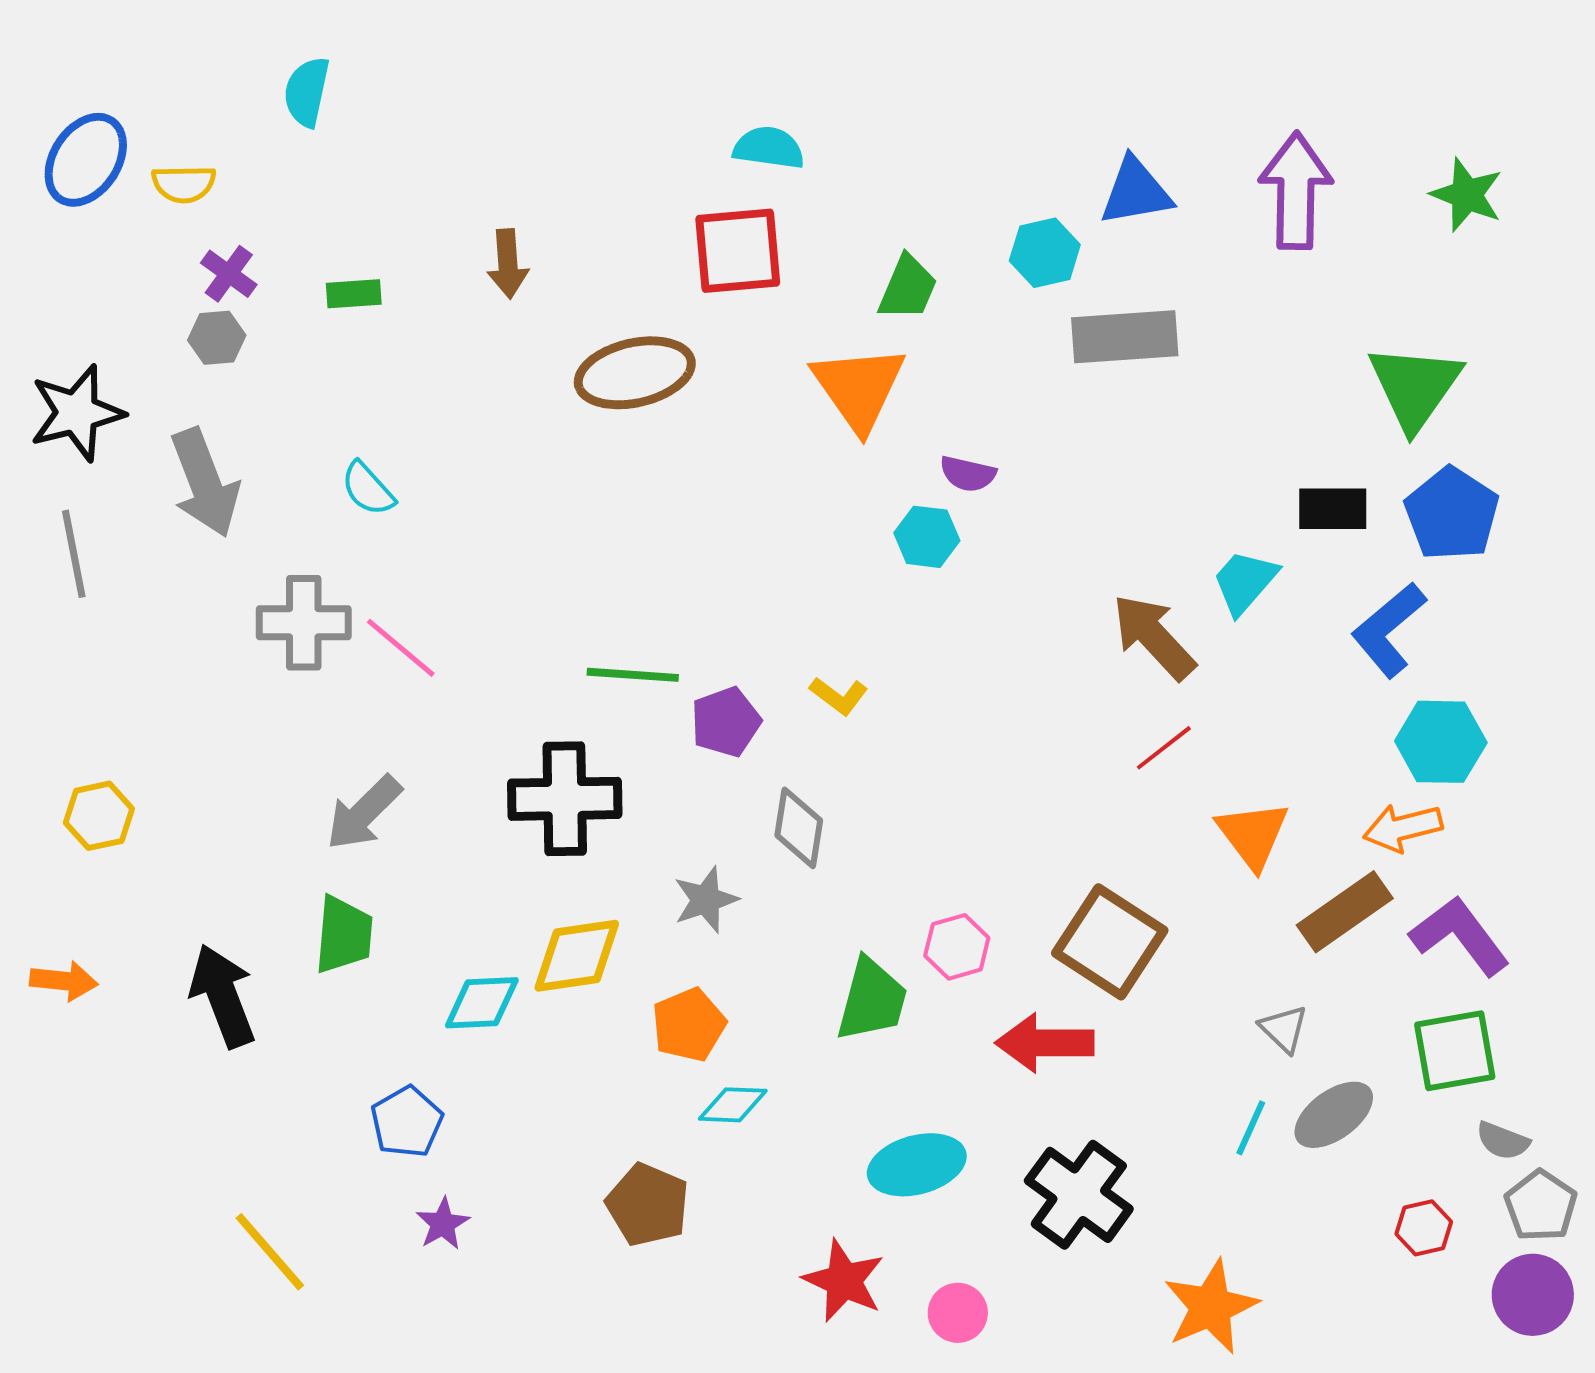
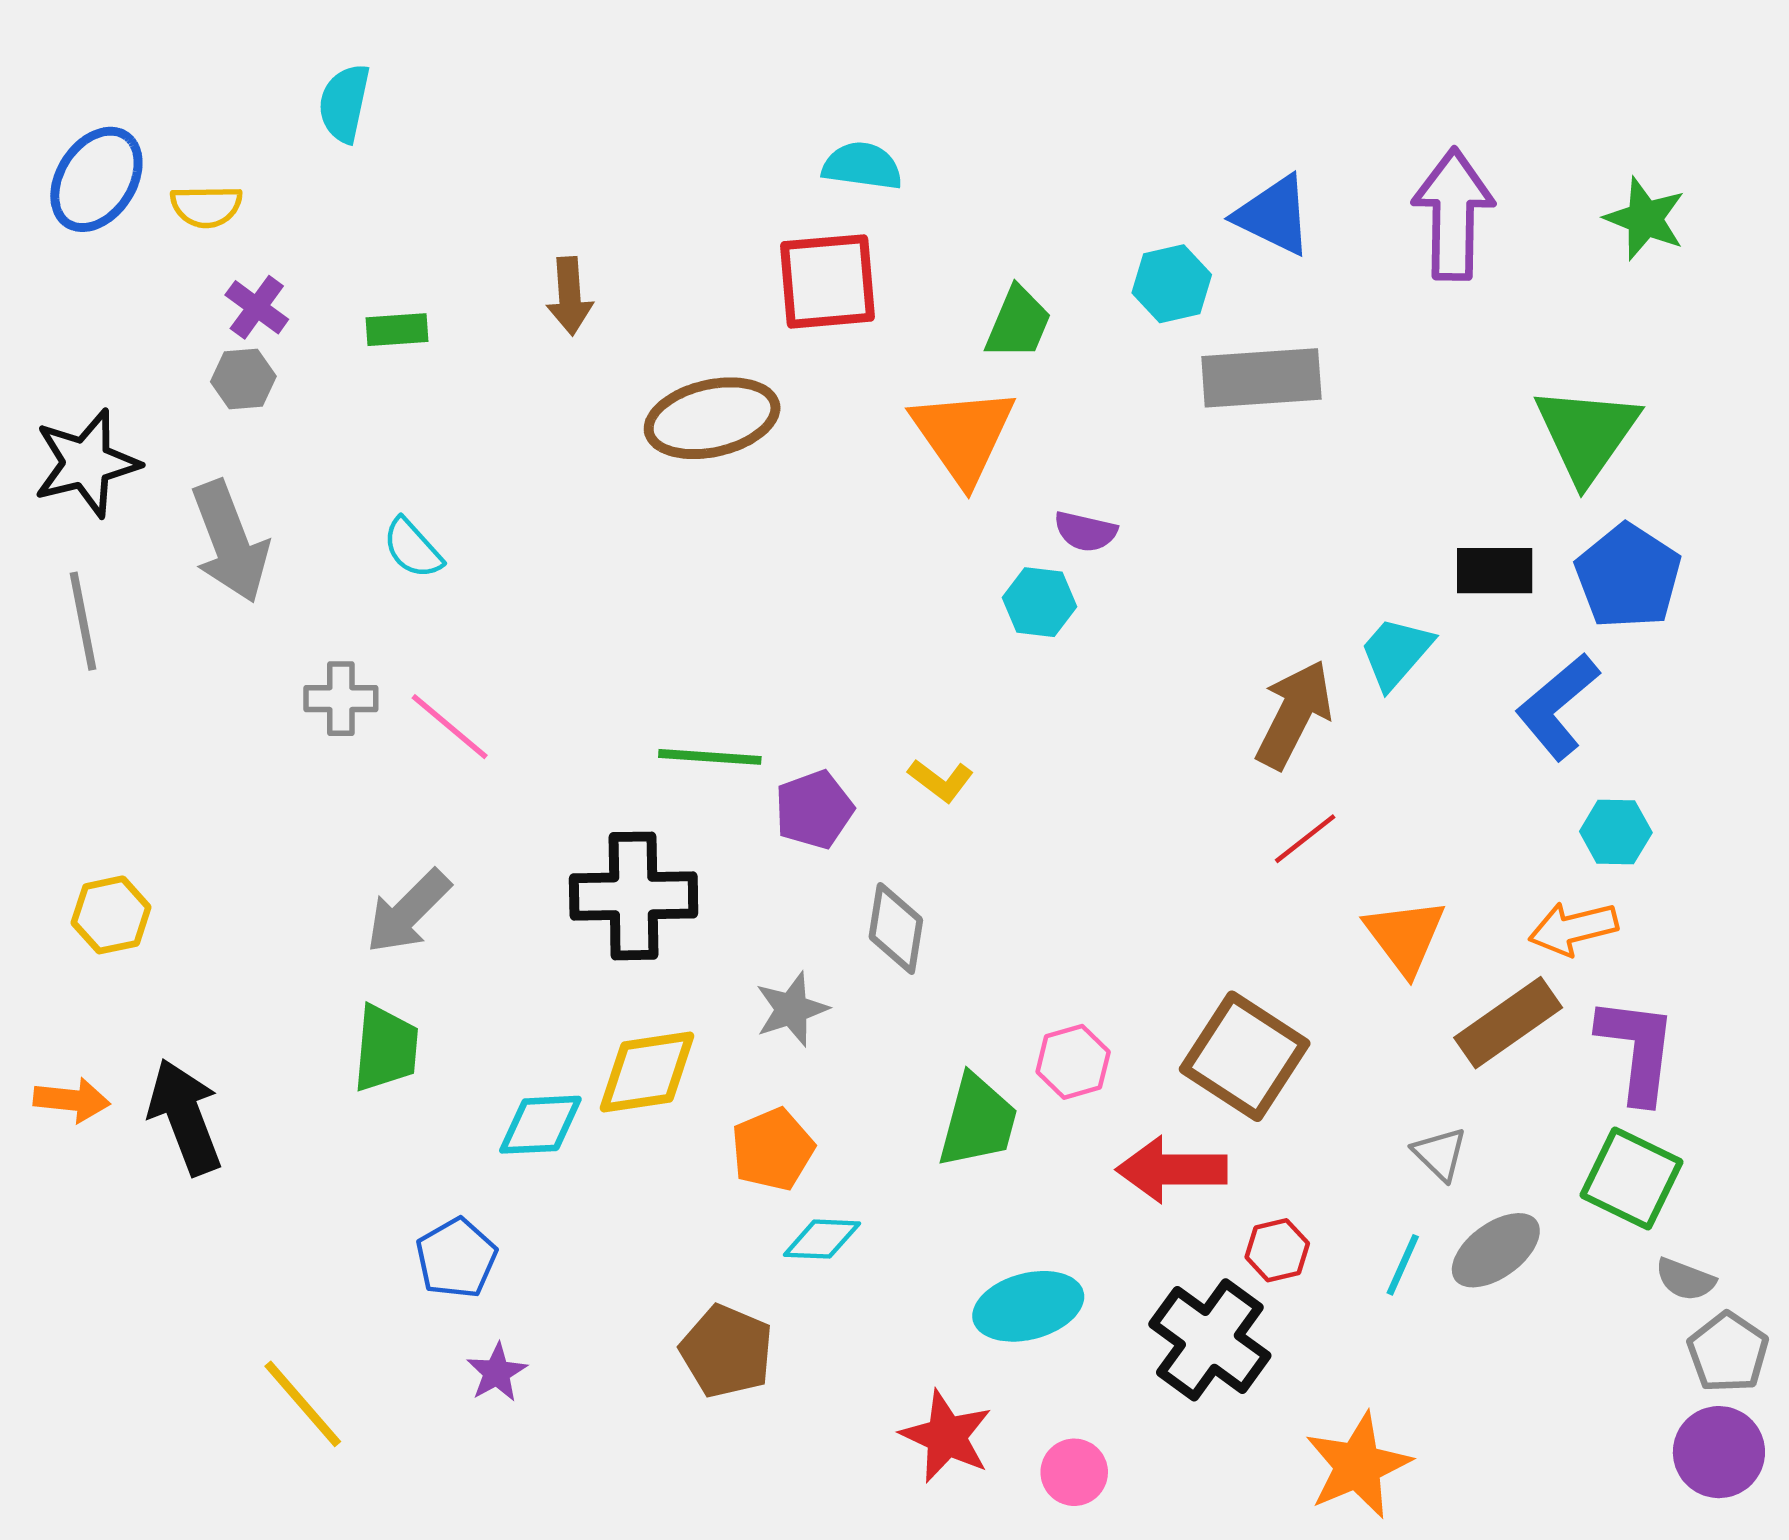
blue triangle: (1136, 192) -> (1274, 215), turned 36
gray cross: (304, 623) -> (341, 699), size x0.7
brown arrow: (1154, 637) -> (1294, 714), turned 70
cyan hexagon: (1441, 742) -> (1616, 832), size x0.7
purple L-shape: (1460, 936) -> (1637, 1050), turned 44
black arrow: (223, 996) -> (185, 1117), moved
green square: (1455, 1051) -> (1631, 1178), turned 36
red hexagon: (1424, 1228) -> (1277, 1250), moved

